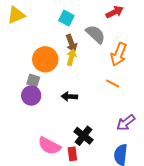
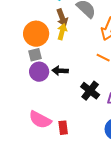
gray square: (33, 80) -> (35, 55), moved, turned -32
purple circle: (31, 96) -> (39, 72), moved
black cross: (83, 136) -> (90, 91), moved

